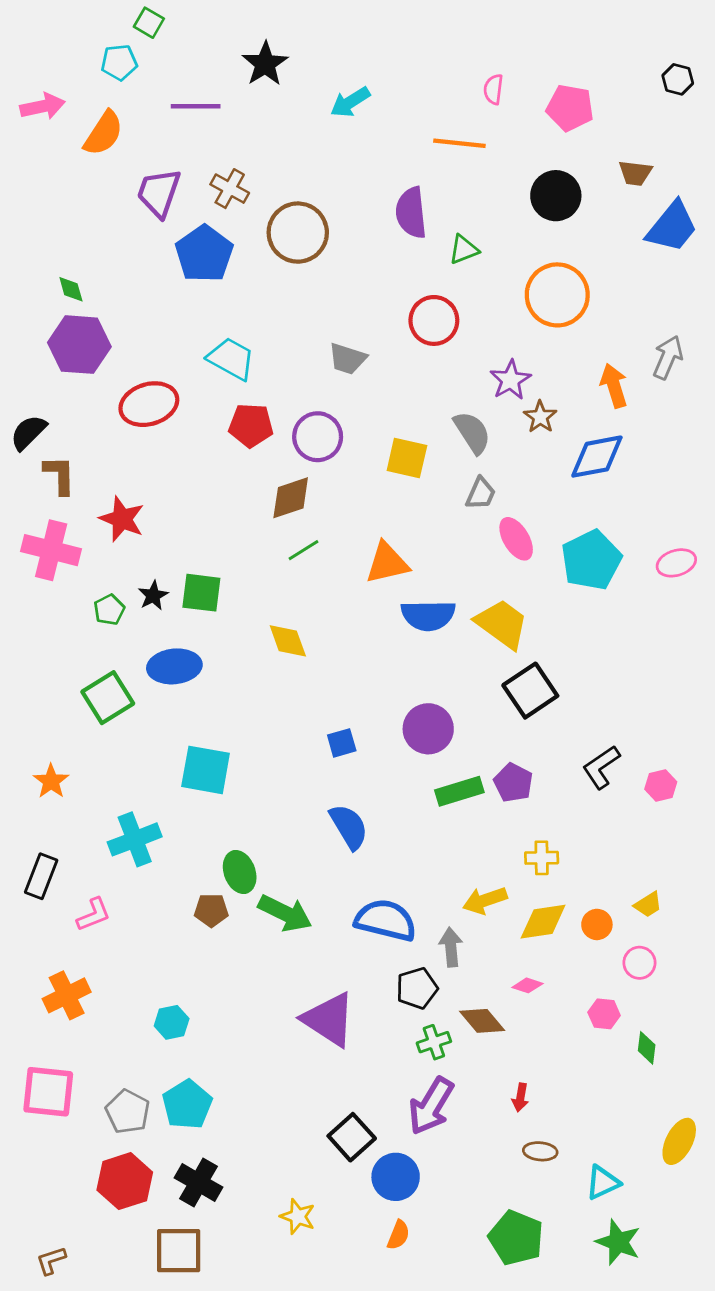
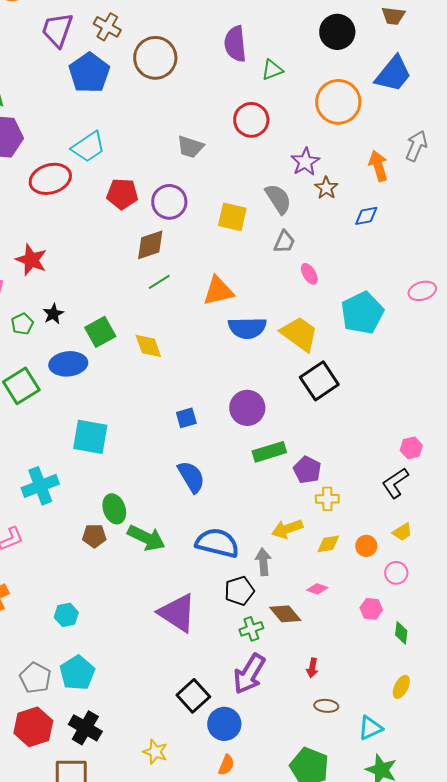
blue trapezoid: (672, 227) -> (393, 74), moved
cyan trapezoid: (231, 359) -> (88, 147), moved, turned 117
blue diamond: (597, 457) -> (366, 216), size x0.6
pink ellipse: (516, 539) -> (309, 274), size x0.7
cyan pentagon: (591, 560) -> (362, 313), moved
green square: (201, 593) -> (100, 332), moved, turned -36
black L-shape: (601, 767) -> (395, 483), moved
purple pentagon: (513, 783) -> (307, 470), moved
yellow diamond: (543, 922) -> (328, 544), size x0.7
yellow ellipse: (679, 1141) -> (401, 687), moved, size x0.7

